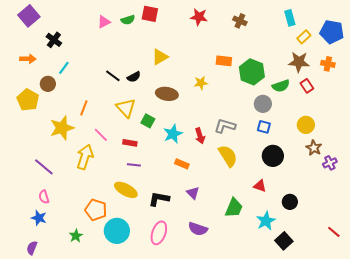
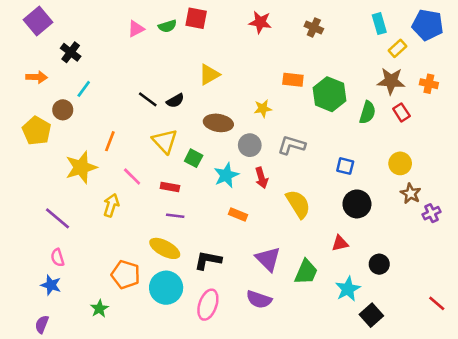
blue pentagon: (332, 32) -> (428, 25), moved
green semicircle: (281, 86) -> (367, 112), turned -54
gray circle: (263, 104) -> (250, 145), moved
gray L-shape: (225, 126) -> (292, 145), moved
yellow arrow: (85, 157) -> (111, 205), size x0.7
red triangle: (260, 186) -> (340, 243), turned -32
purple triangle: (193, 193) -> (268, 259), moved, size x1.5
cyan circle: (117, 231) -> (166, 288), moved

